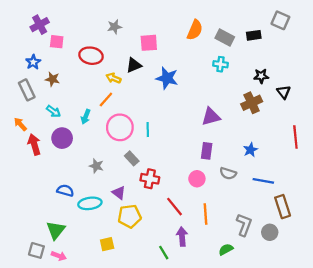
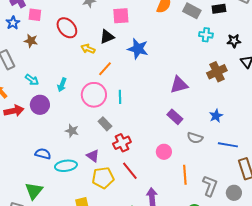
red ellipse: (91, 56) -> (67, 28), turned 40
blue star: (33, 62) -> (13, 23), moved
cyan cross: (220, 64) -> (206, 35), moved
black star: (261, 76) -> (234, 41), moved
brown star: (52, 79) -> (31, 41), moved
orange line: (106, 100) -> (105, 69), moved
red arrow: (34, 145) -> (14, 111), turned 96
purple rectangle: (207, 151) -> (175, 117), turned -56
red cross: (150, 179) -> (122, 143), turned -36
pink circle: (197, 179) -> (164, 152), moved
red line: (174, 207) -> (130, 171), moved
orange line: (206, 214) -> (185, 175), moved

